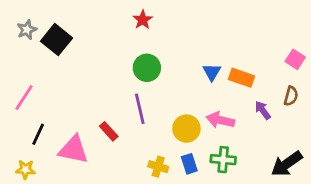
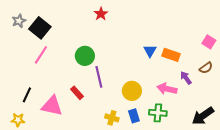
green circle: (147, 68) -> (85, 56), moved
brown semicircle: (291, 96) -> (206, 68), turned 40
pink line: (24, 97) -> (41, 55), moved
pink arrow: (220, 120) -> (167, 89), moved

